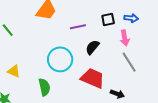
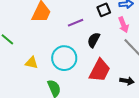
yellow triangle: (14, 71) -> (32, 63), moved
red trapezoid: (93, 78) -> (100, 70), turned 105

